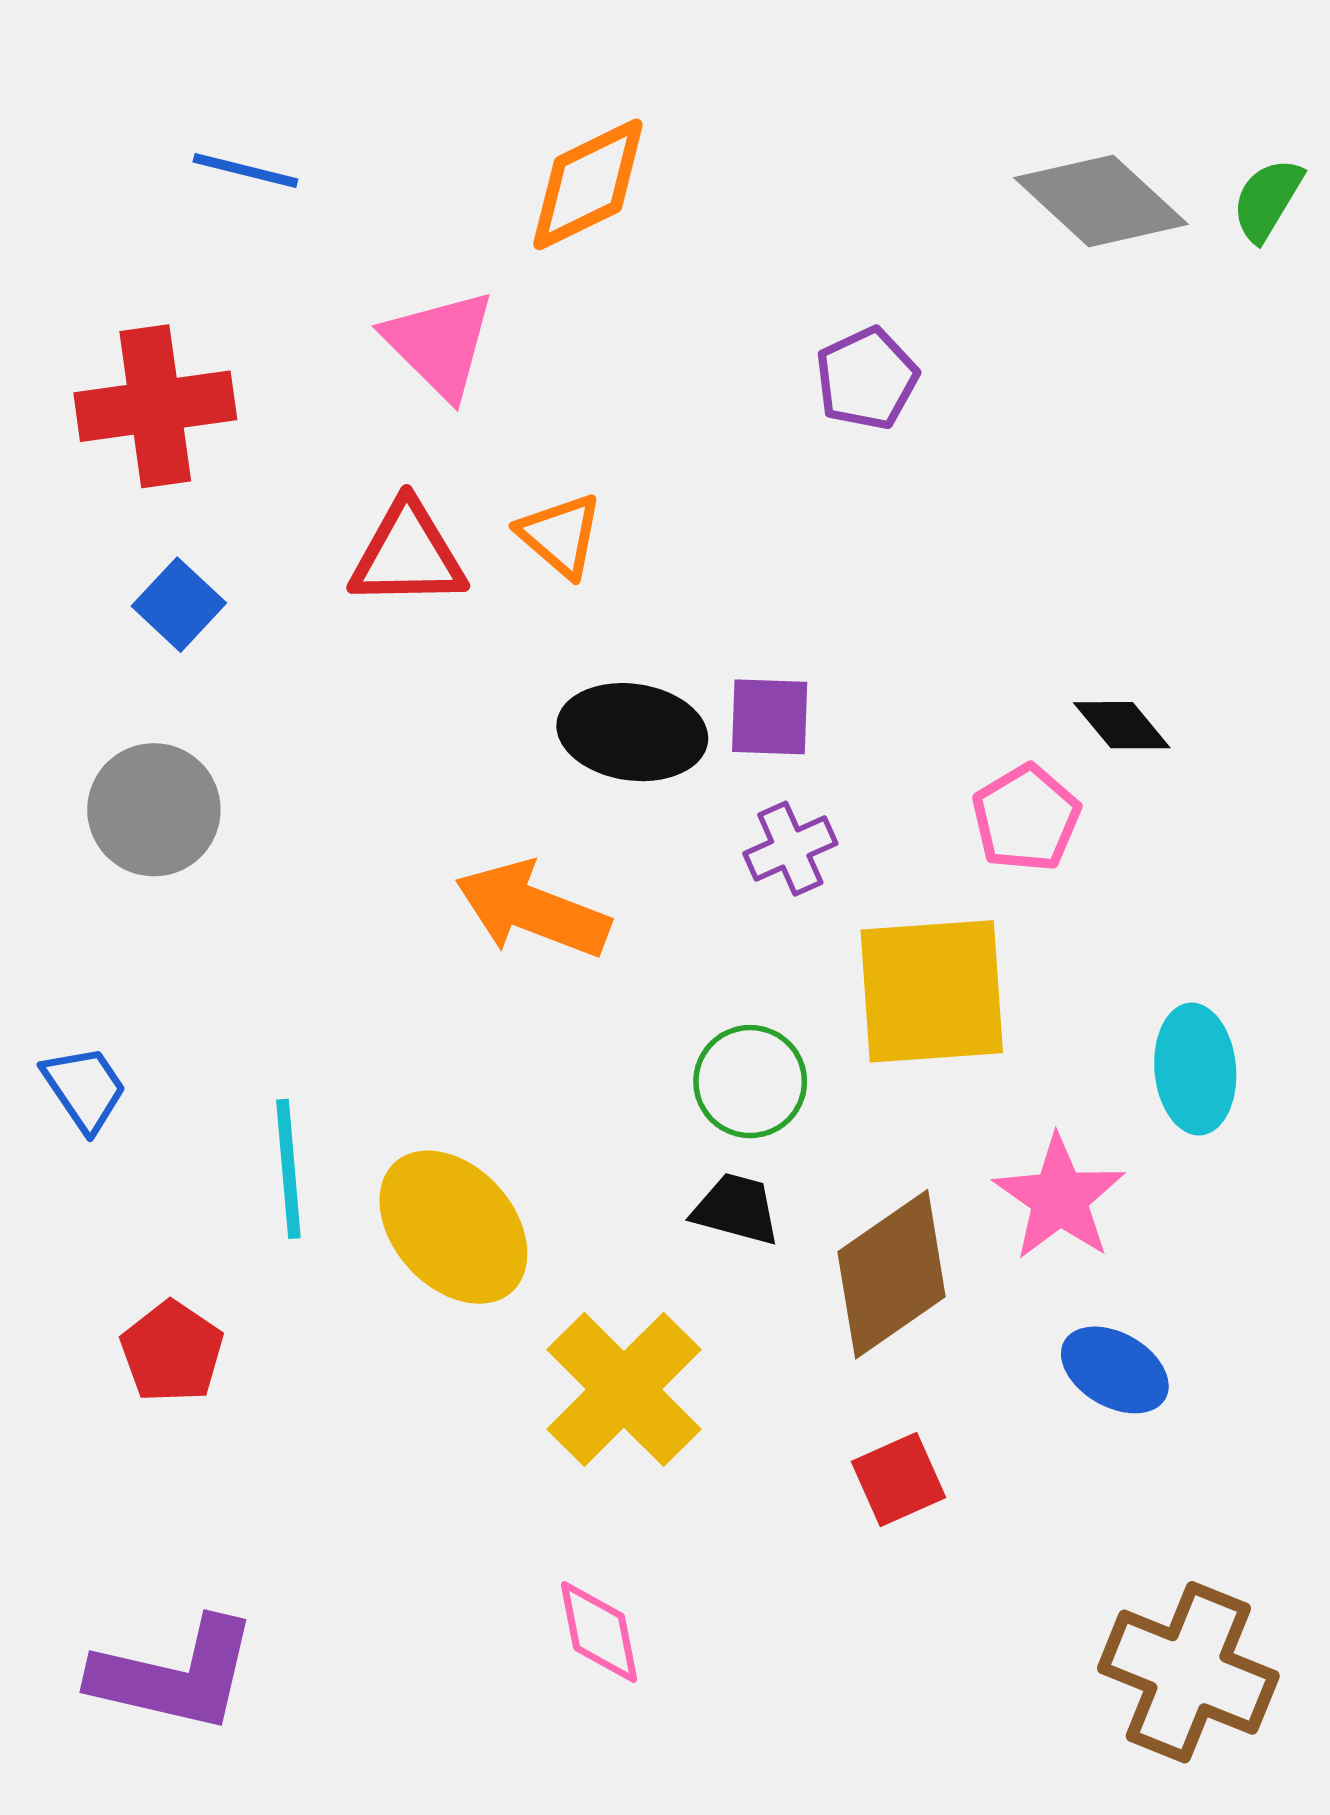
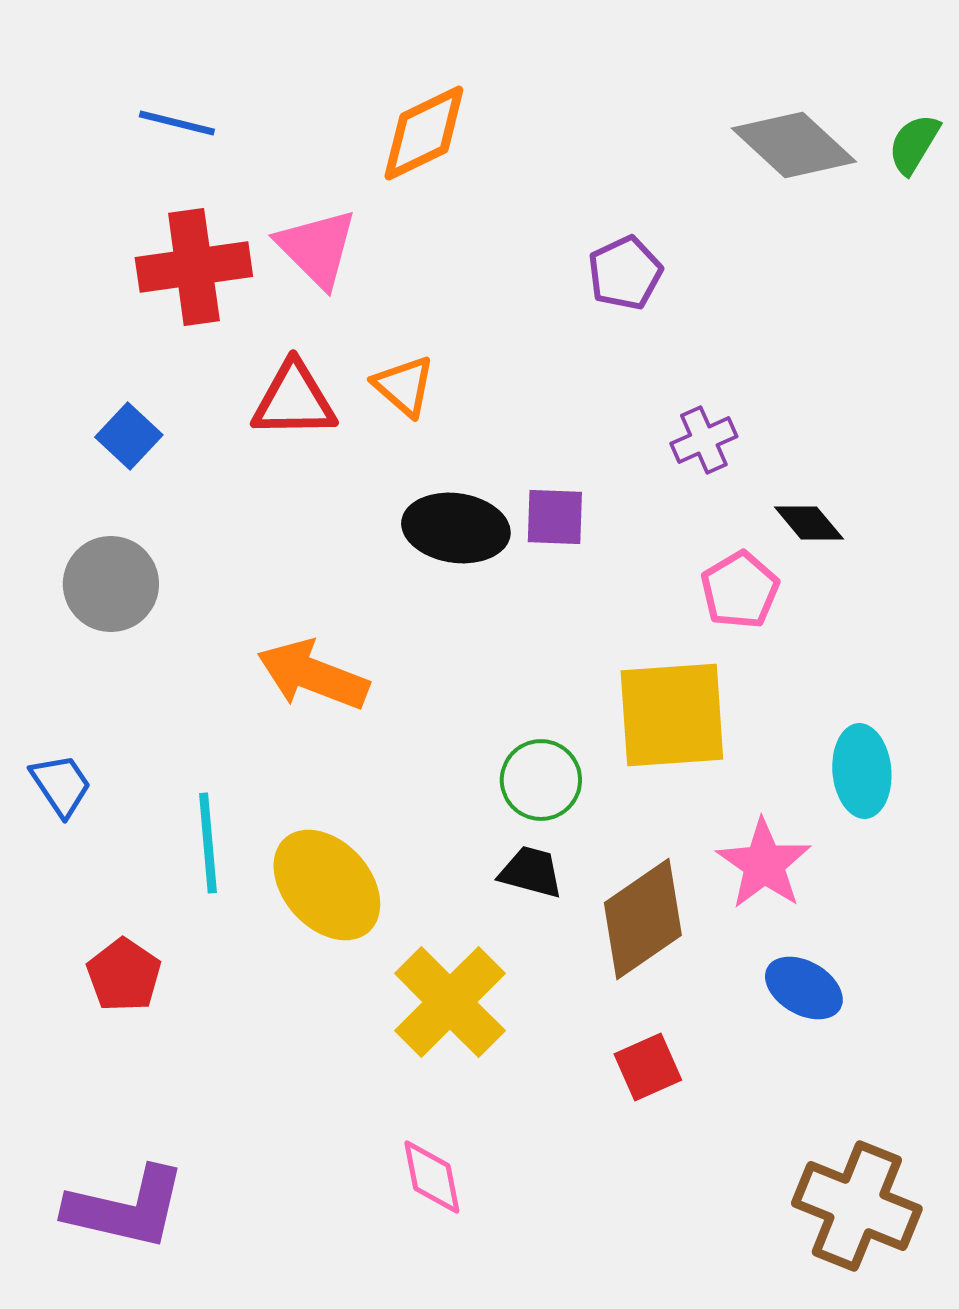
red cross: (155, 406) -> (194, 267), moved
purple cross: (790, 849) -> (704, 440), moved
orange arrow: (532, 910) -> (313, 675), moved

